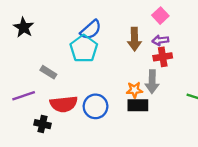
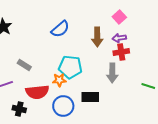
cyan pentagon: (84, 49) -> (70, 67), moved, turned -30
orange star: (134, 90) -> (59, 80), moved
black rectangle: (138, 105) -> (90, 97), moved
blue circle: (96, 106) -> (63, 106), moved

